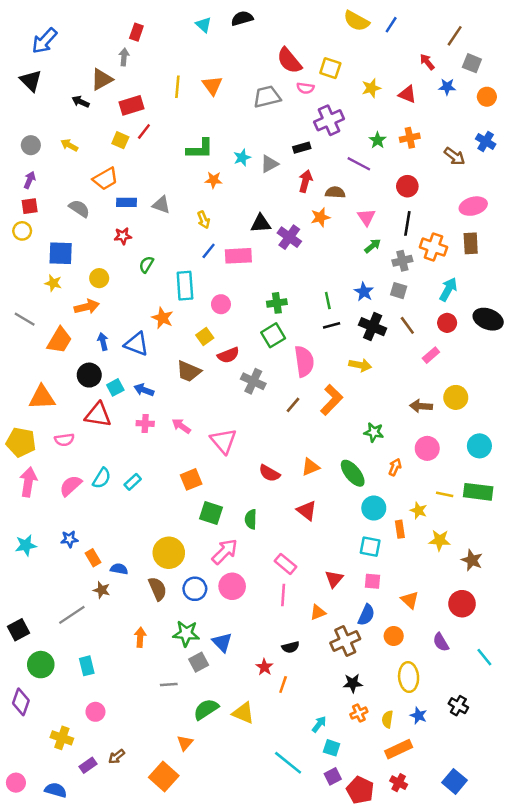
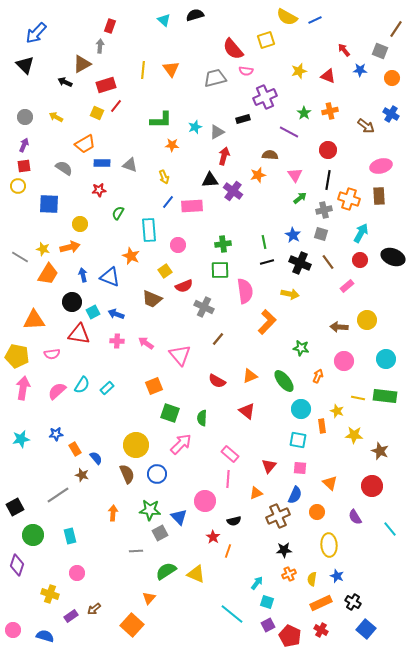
blue line: (391, 25) -> (315, 20), turned 32
brown line: (455, 36) -> (396, 29), moved
yellow square: (330, 68) -> (266, 40), moved, turned -36
red arrow: (305, 181) -> (224, 156), moved
yellow star: (53, 283) -> (43, 249), moved
green square: (273, 335) -> (220, 270), turned 30
brown line: (293, 405) -> (218, 339), moved
blue semicircle: (119, 569) -> (96, 458), turned 40
pink circle: (232, 586) -> (205, 501), moved
black cross: (458, 706) -> (353, 602), moved

